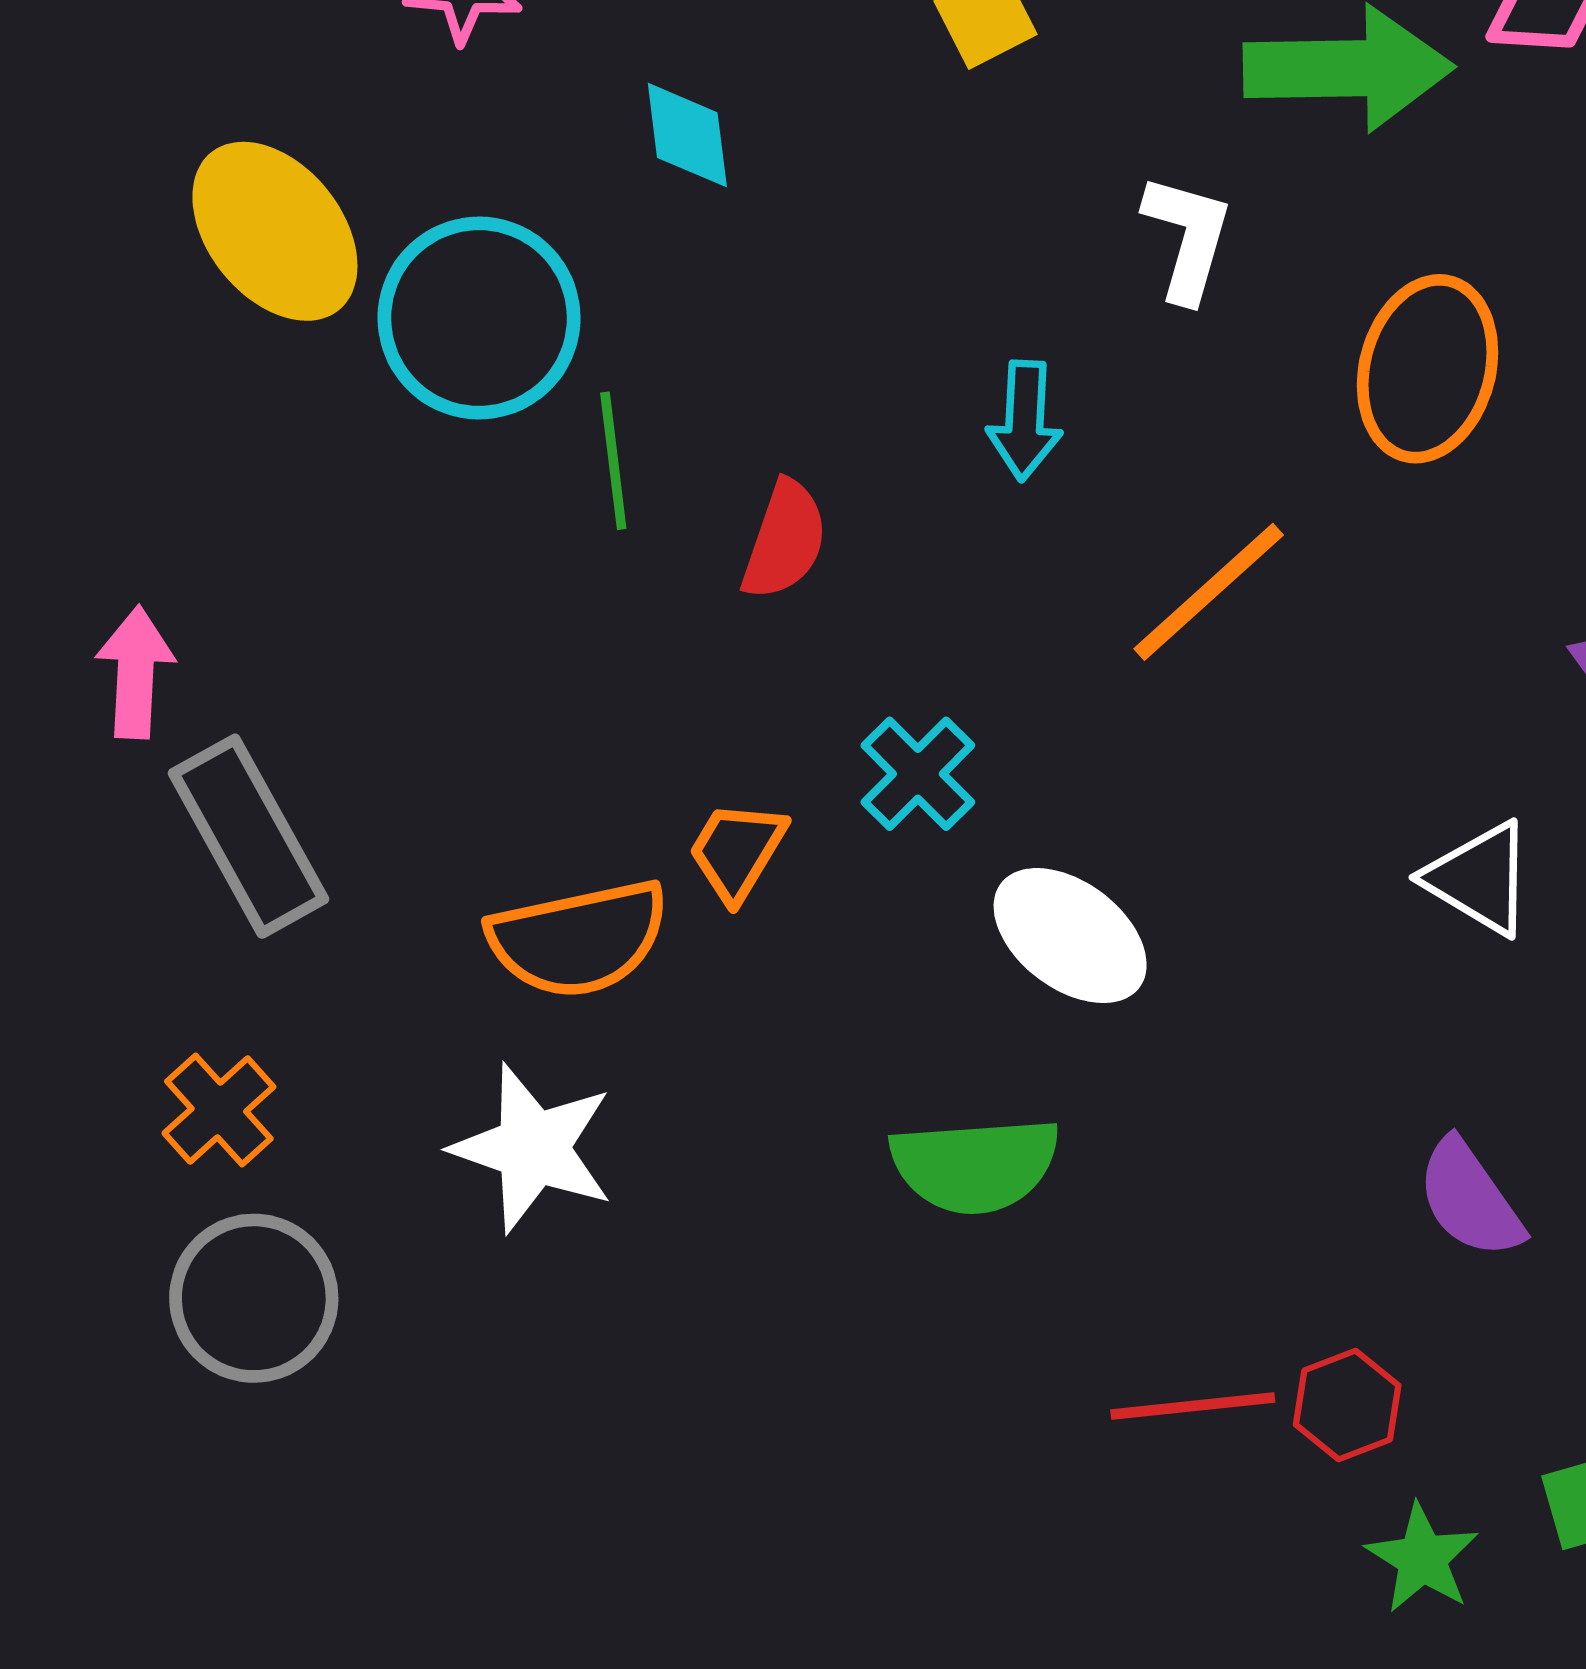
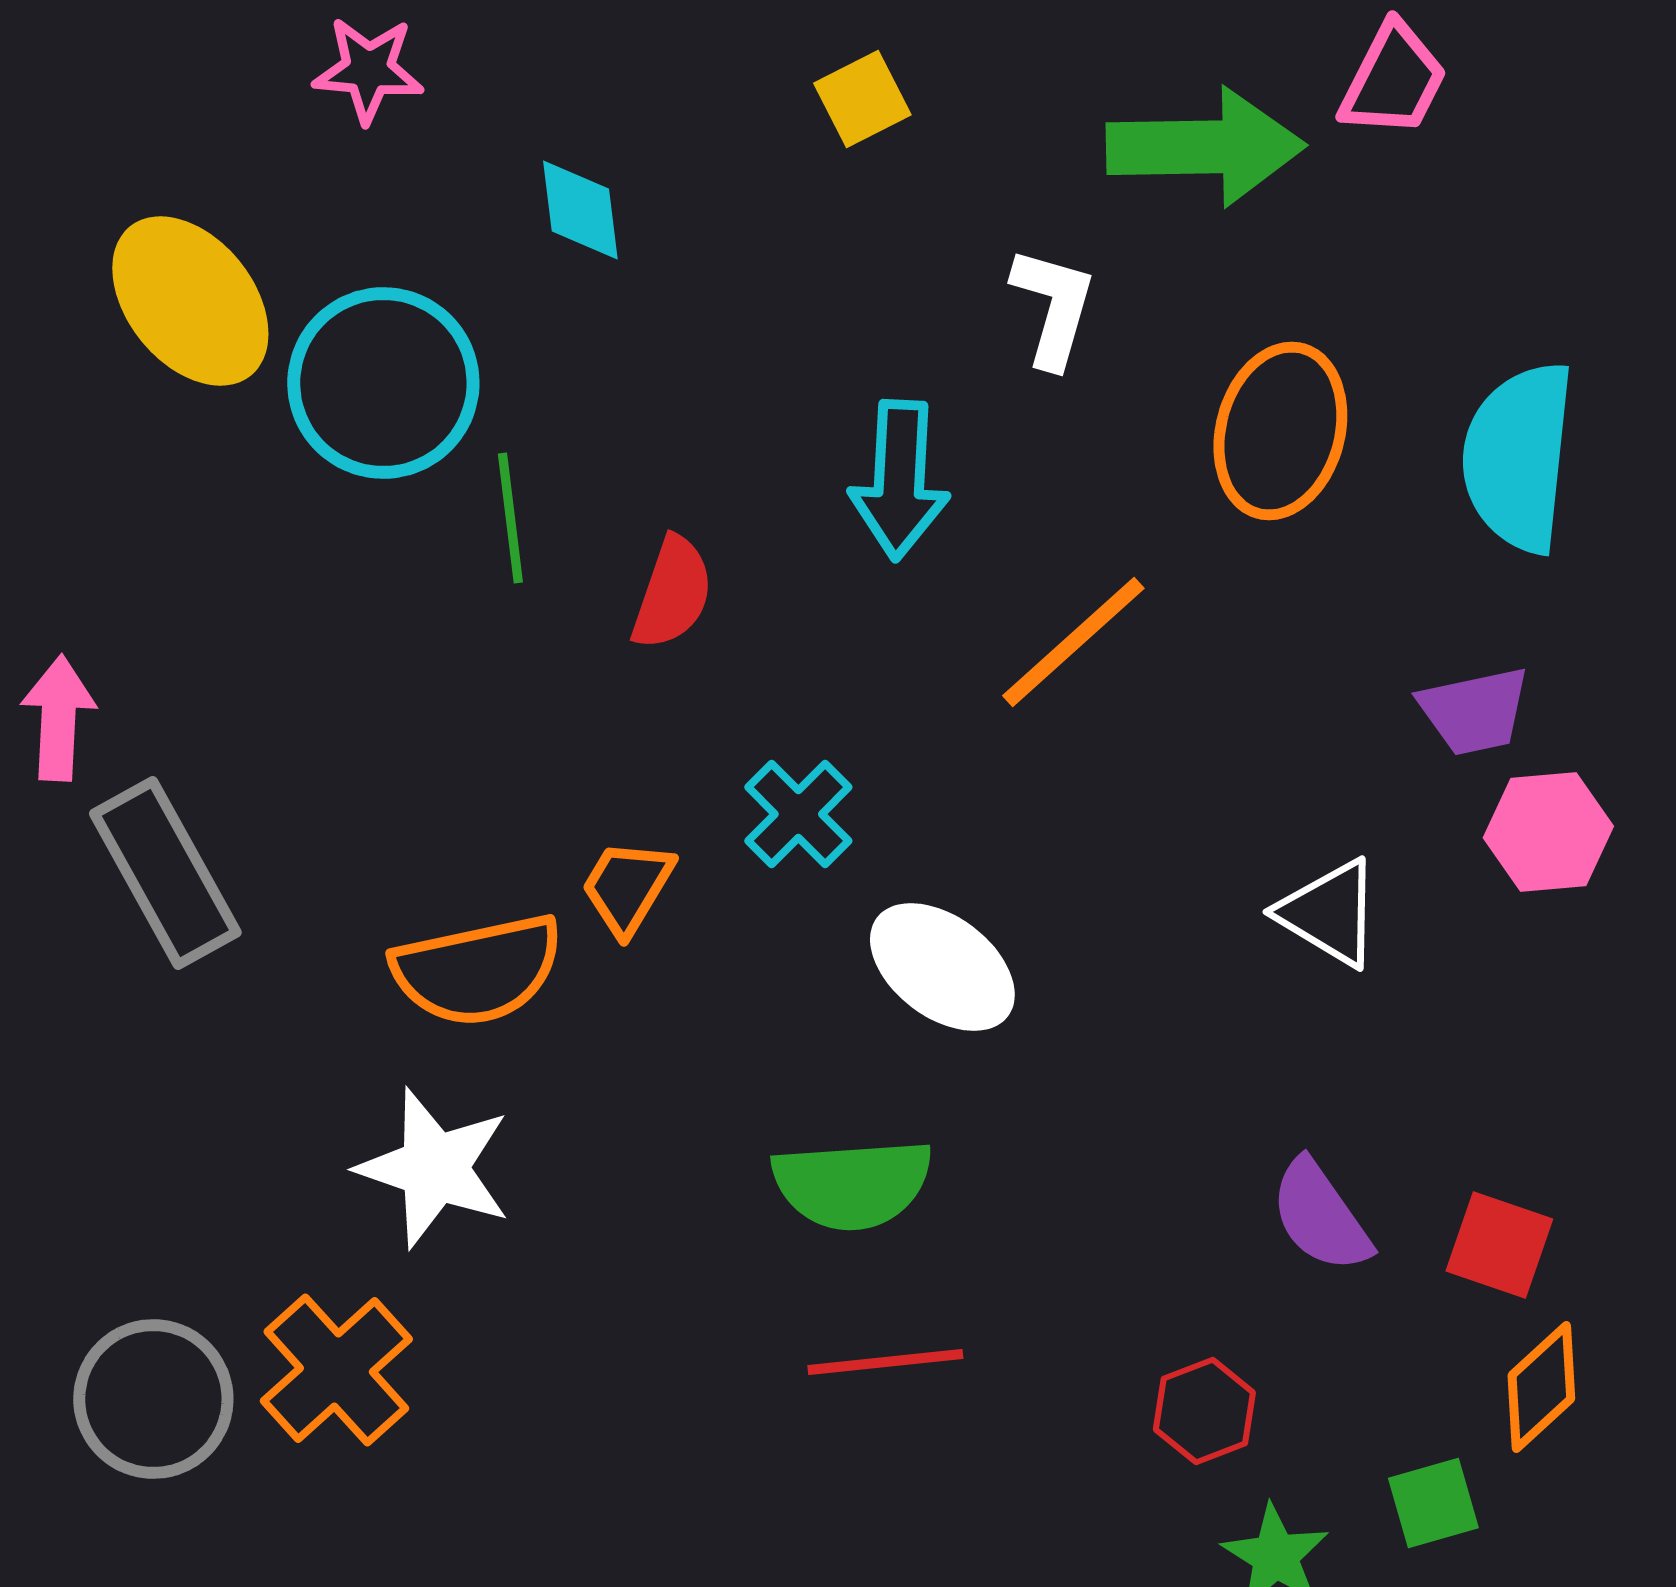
cyan arrow: (1025, 421) -> (899, 480), size x1.4
orange cross: (219, 1110) -> (336, 1370), moved, size x1.4
gray circle: (254, 1298) -> (153, 1399), moved
red line: (1193, 1406) -> (885, 1362), moved

